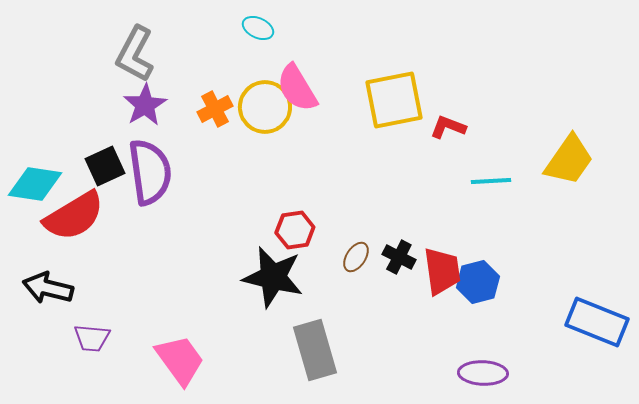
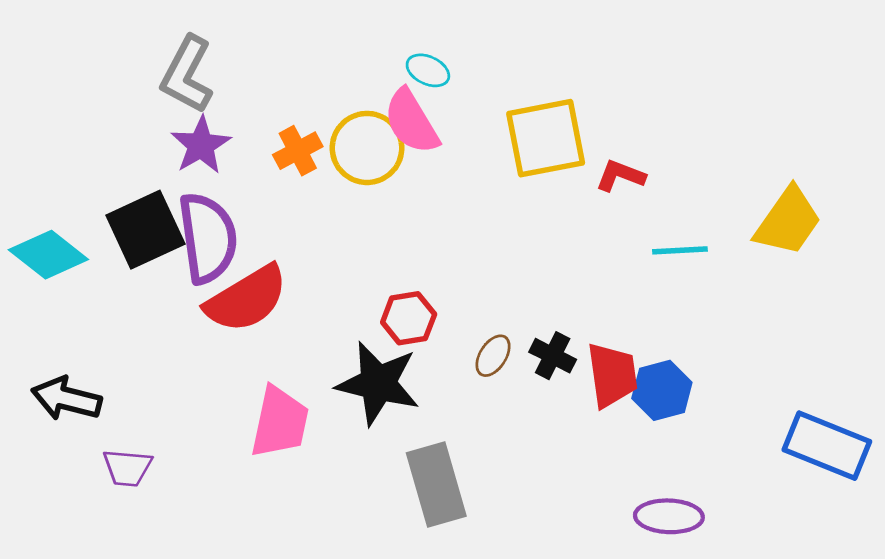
cyan ellipse: (258, 28) -> (428, 70), moved
black square: (105, 166) -> (145, 230), size x1.4
cyan diamond: (35, 184) -> (48, 255), turned 30
red semicircle: (74, 216) -> (247, 299), moved
pink trapezoid: (180, 360) -> (280, 422), moved, turned 48

